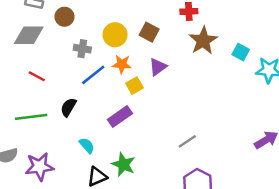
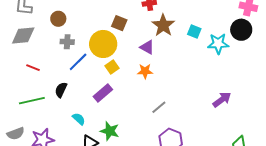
brown circle: (64, 17) -> (58, 19), moved
yellow circle: (115, 35) -> (103, 44), moved, size x1.4
orange star: (122, 64) -> (145, 71), moved
purple triangle: (158, 67) -> (147, 47), moved, turned -49

